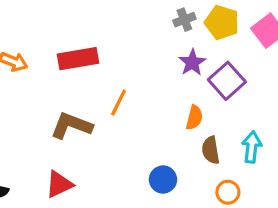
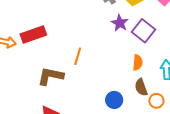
red rectangle: (78, 59) -> (33, 35), moved
orange semicircle: (194, 118) -> (138, 62), moved
brown semicircle: (211, 150) -> (141, 87), moved

